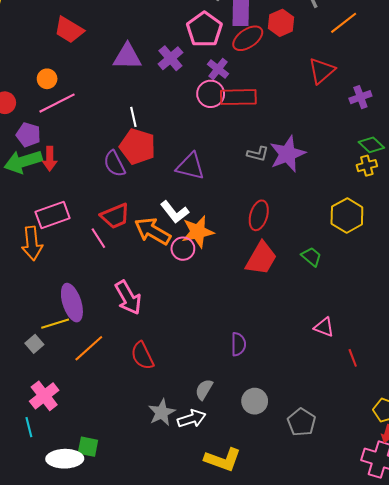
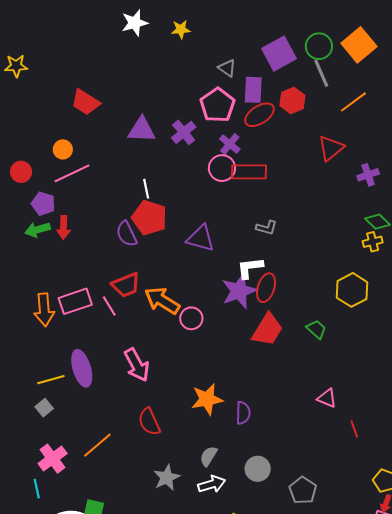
purple star: (287, 154) -> (239, 291), moved
green arrow: (23, 162) -> (38, 230), size x0.7
white L-shape: (175, 212) -> (250, 268), moved, turned 120
pink rectangle: (53, 215) -> (75, 301), moved
orange star: (198, 232) -> (207, 399), moved
yellow line: (55, 324) -> (51, 380), moved
orange line: (89, 348) -> (97, 445), moved
white arrow: (192, 419) -> (212, 484), moved

